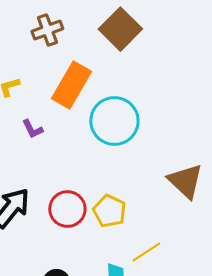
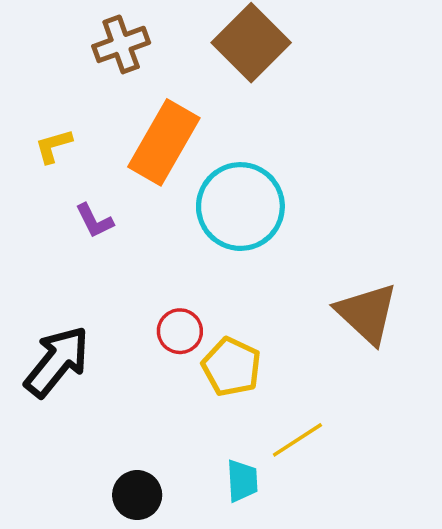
red circle: (67, 209) -> (180, 331), moved, size x0.7

